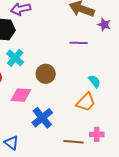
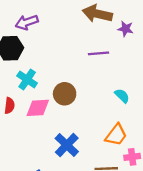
pink diamond: (21, 95) -> (38, 108), moved
orange trapezoid: (86, 102) -> (116, 135), moved

